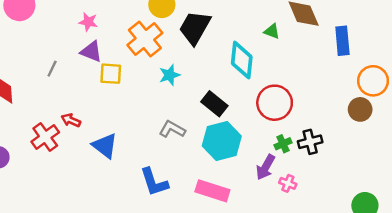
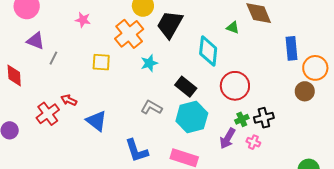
blue rectangle: (342, 41) -> (291, 48), moved
purple triangle: (91, 52) -> (35, 41), moved
pink cross: (288, 183) -> (253, 142), moved

